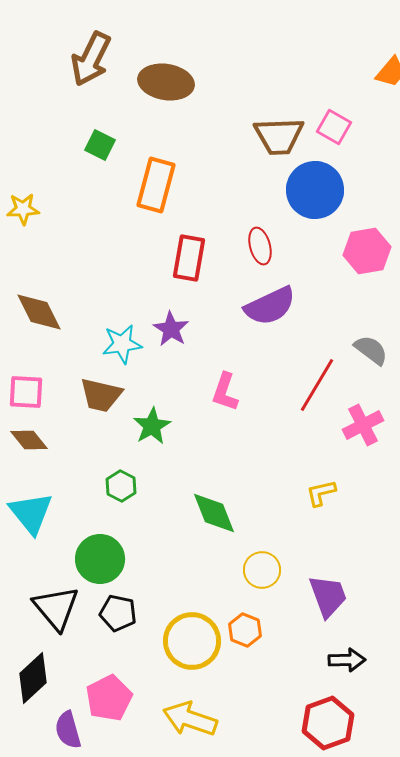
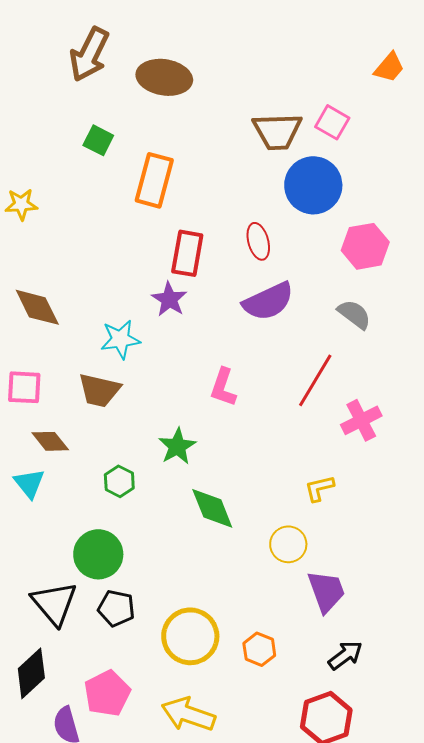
purple star: (171, 329) -> (169, 299), moved
gray semicircle: (371, 350) -> (354, 314), moved
green star: (152, 426) -> (177, 446), moved
brown diamond: (29, 440) -> (50, 441), moved
cyan triangle: (31, 513) -> (29, 483), moved, size x0.7
yellow circle: (262, 570) -> (288, 544), moved
orange hexagon: (245, 630) -> (259, 649), moved
black arrow: (347, 660) -> (345, 655), turned -36

